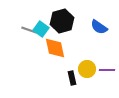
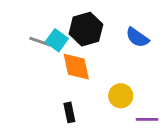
purple line: (107, 70) -> (147, 119), moved
black rectangle: (72, 78) -> (69, 112), moved

